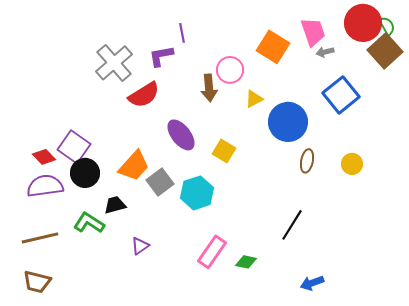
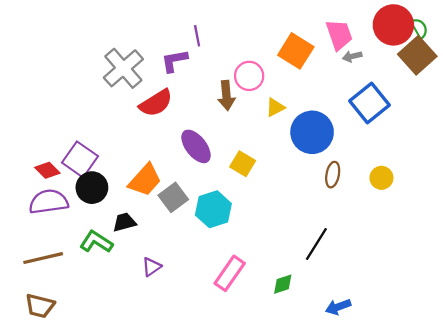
green diamond: (246, 262) -> (283, 284), moved, turned -30

